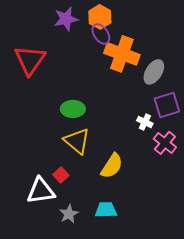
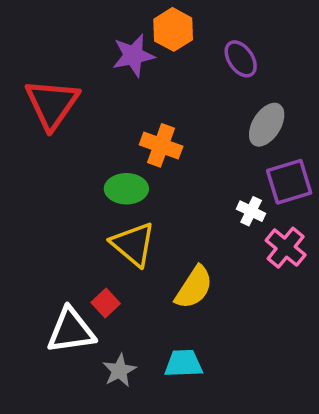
purple star: (66, 19) -> (133, 55), moved
purple ellipse: (101, 34) -> (241, 59), moved
orange cross: (122, 54) -> (161, 145), moved, size x0.7

